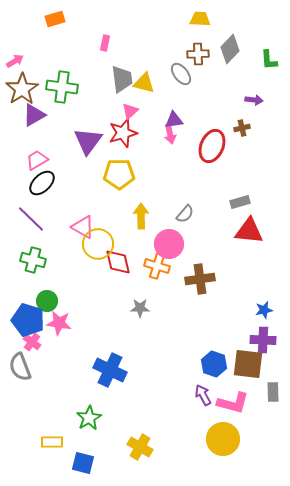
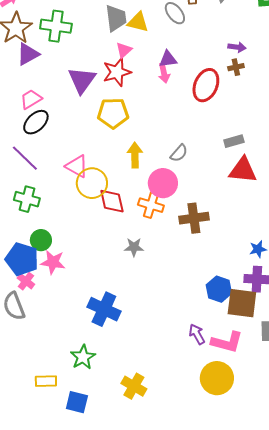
purple arrow: (254, 100) -> (237, 47), moved
blue hexagon: (214, 364) -> (219, 289), moved

